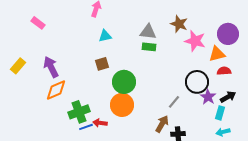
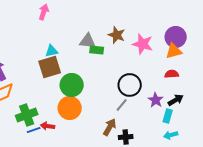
brown star: (179, 24) -> (117, 35), moved
gray triangle: (148, 32) -> (88, 41), moved
cyan triangle: (105, 36) -> (52, 51), moved
orange triangle: (217, 54) -> (174, 51), moved
brown square: (102, 64) -> (50, 67), size x1.6
black circle: (197, 82) -> (130, 85), moved

